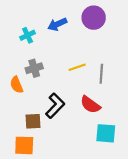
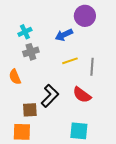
blue arrow: (57, 24) -> (64, 35), moved
gray cross: (34, 68) -> (31, 52), moved
cyan square: (106, 133) -> (79, 131), moved

